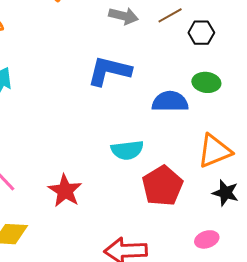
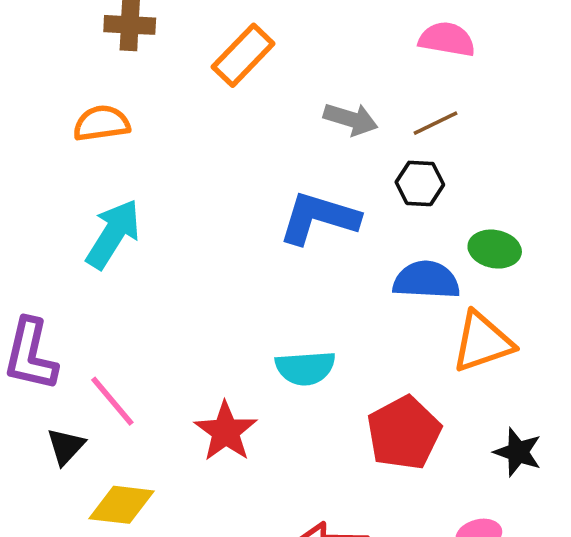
black hexagon: (201, 33) -> (420, 183), moved
cyan semicircle: (127, 150) -> (305, 368), moved
orange triangle: (215, 151) -> (482, 342), moved

